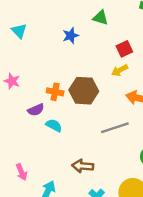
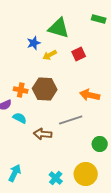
green triangle: (101, 18) -> (59, 28), size x1.6
yellow arrow: (120, 70) -> (50, 55), moved
brown arrow: (83, 166) -> (43, 134), moved

